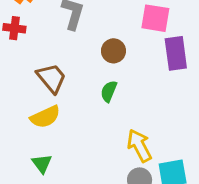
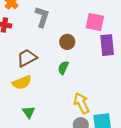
brown trapezoid: (52, 78) -> (27, 58), turned -80
green triangle: (42, 164) -> (29, 112), moved

